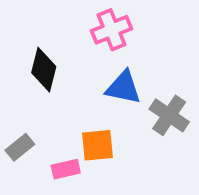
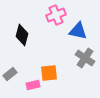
blue triangle: (123, 88) -> (78, 31), moved

